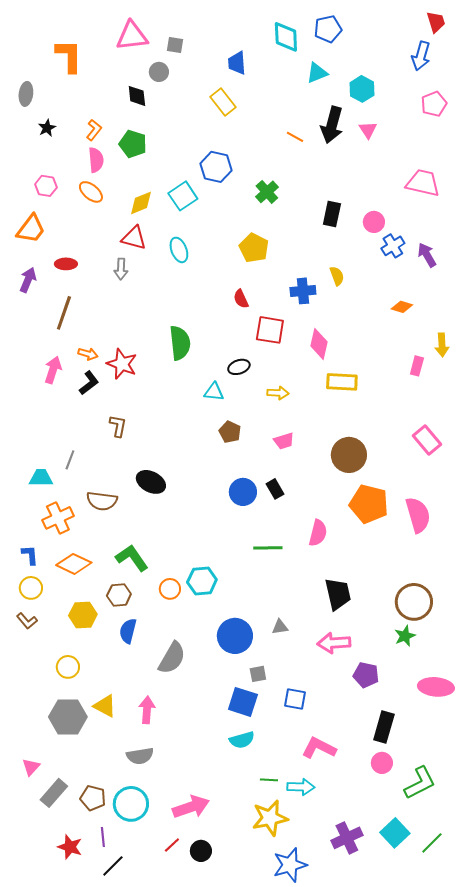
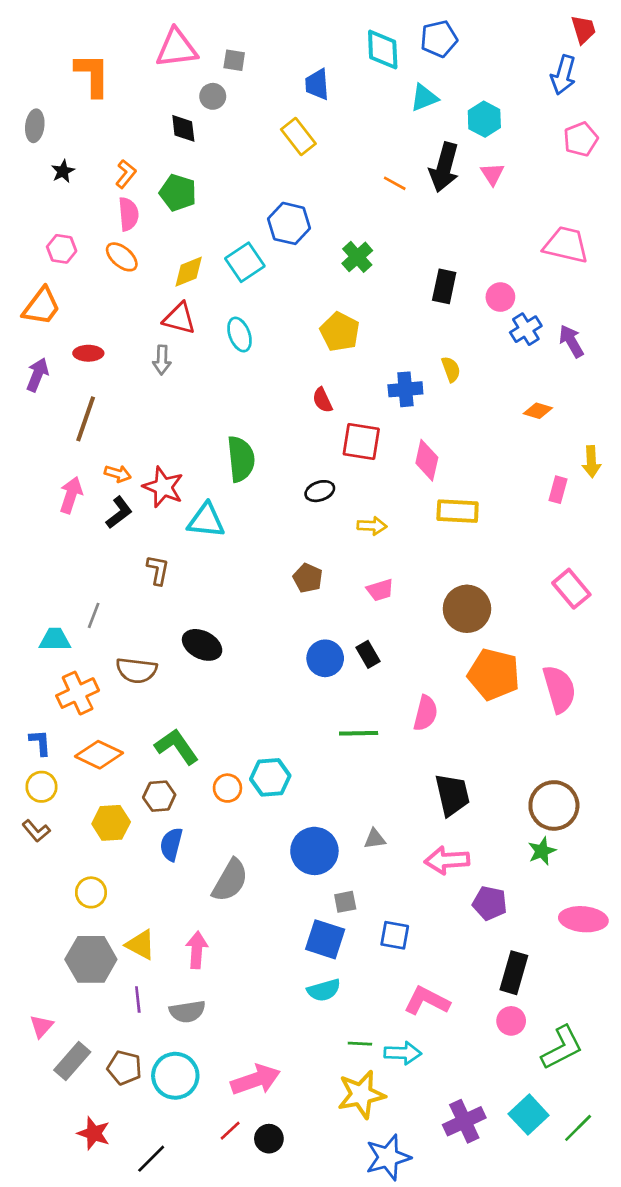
cyan triangle: (214, 392) -> (206, 520), moved, size x1.4
purple line: (103, 837) -> (138, 999), moved

